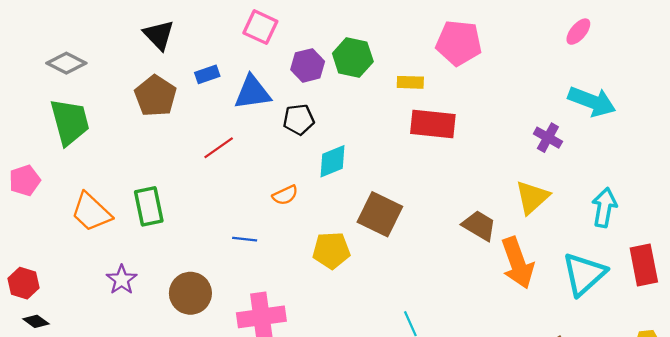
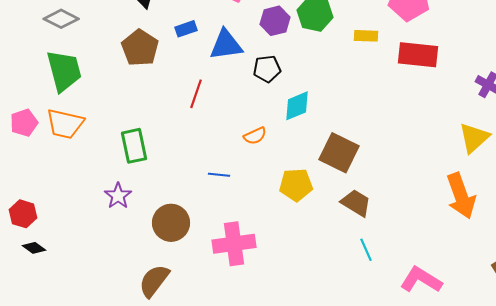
red rectangle: (433, 124) -> (418, 55), moved
red line: (219, 148) -> (196, 94), turned -36
orange trapezoid: (91, 212) -> (65, 124), moved, turned -30
brown trapezoid: (479, 226) -> (356, 203), moved
purple star: (122, 280) -> (118, 196), moved

